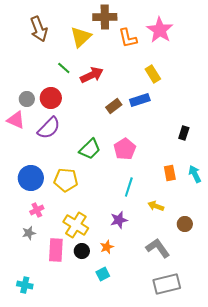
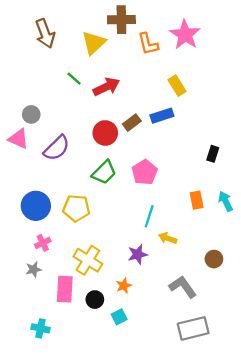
red circle: (51, 98) -> (105, 133), moved
yellow arrow: (156, 206) -> (168, 238), moved
black circle: (82, 251) -> (95, 300), moved
cyan cross: (25, 285) -> (40, 328), moved

